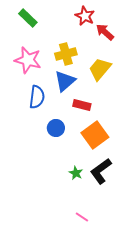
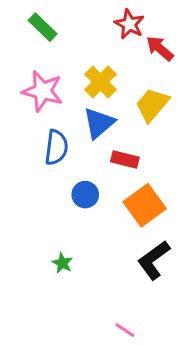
yellow cross: (66, 54) -> (100, 82), turned -30
green star: (76, 173) -> (62, 263), moved

